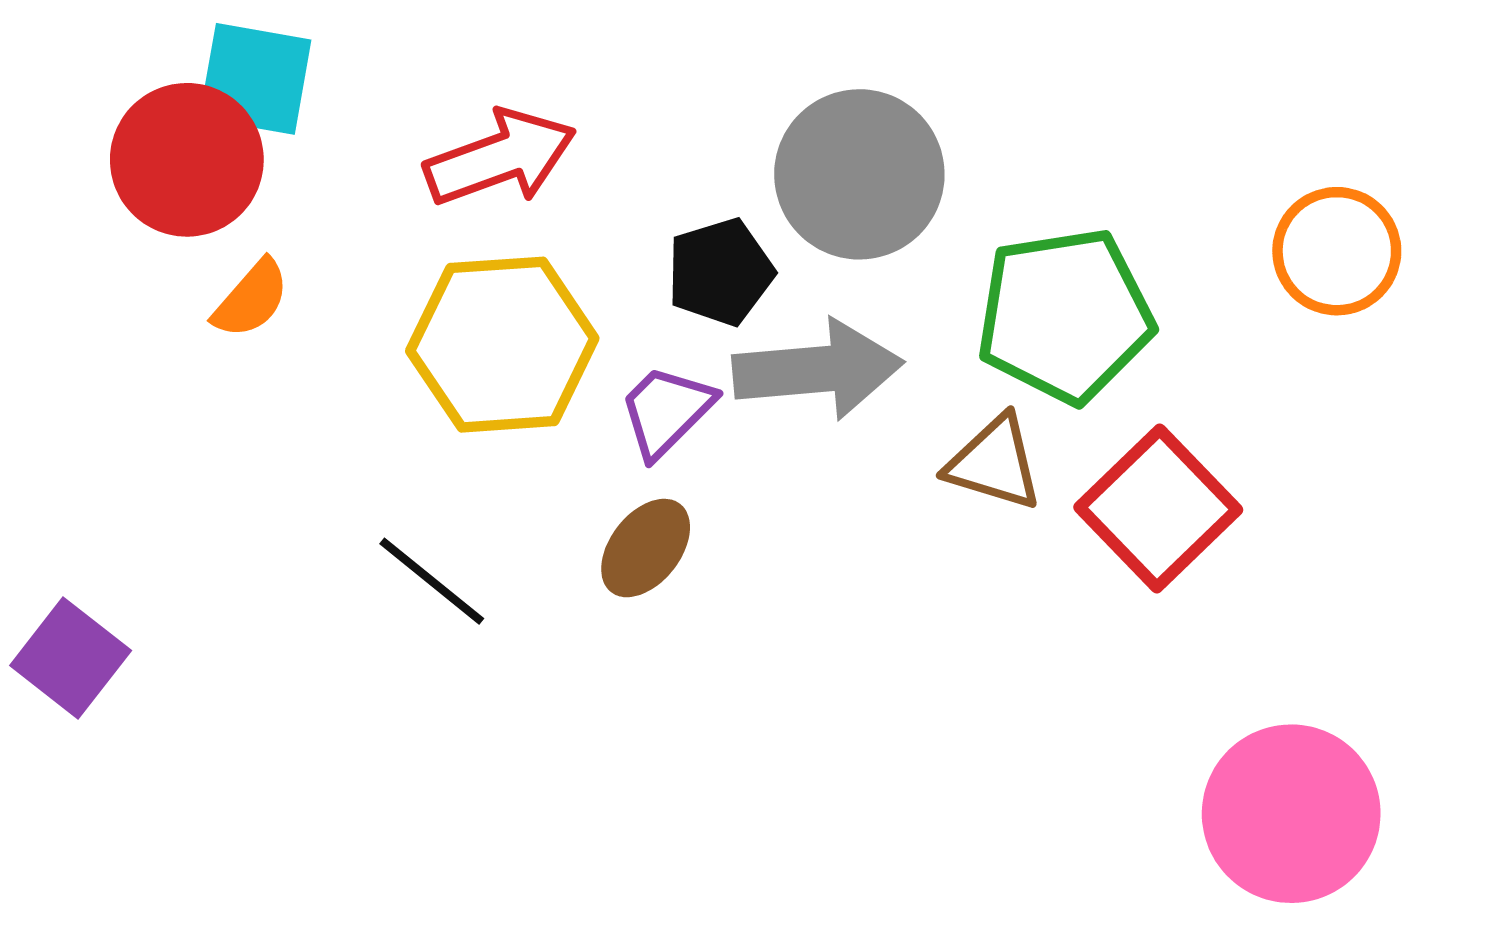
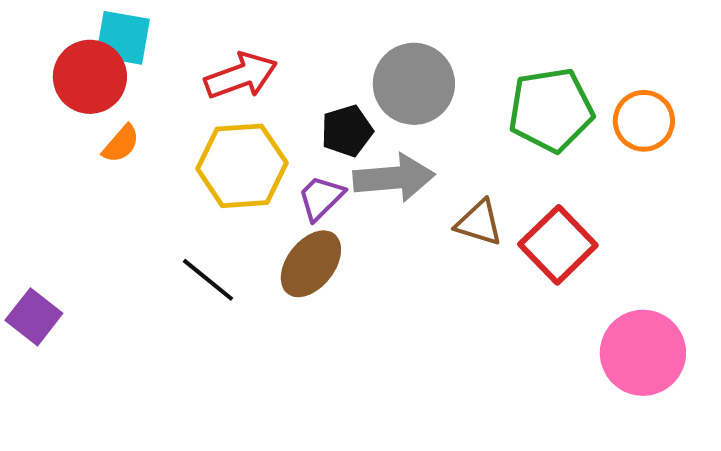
green pentagon: (1065, 316) -> (551, 110), moved
brown ellipse: (646, 548) -> (311, 264), size x1.4
pink circle: (1291, 814) -> (643, 353), moved

